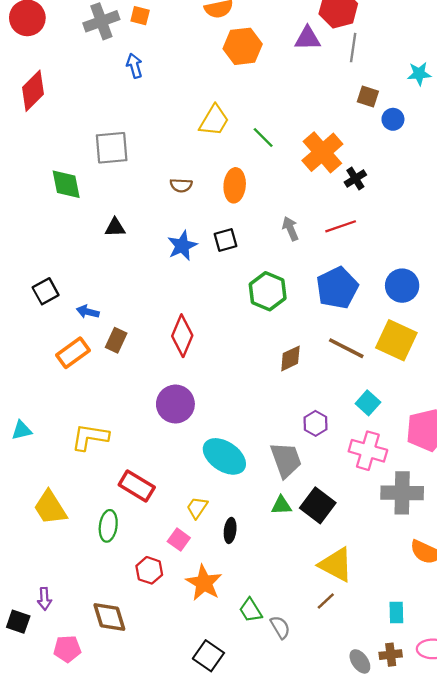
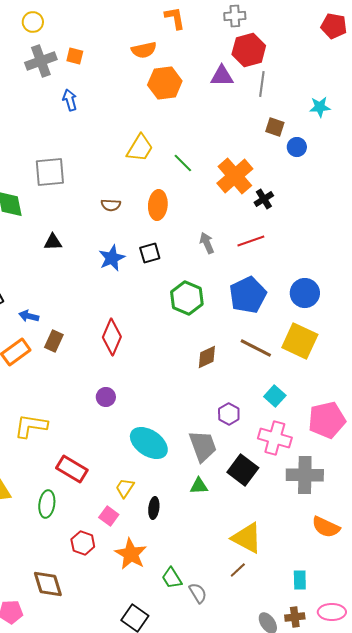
purple circle: (175, 404) -> (106, 397), size x0.6
black square: (318, 505) -> (243, 470), moved

